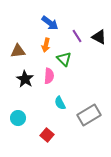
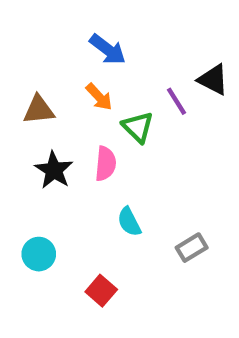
purple line: (77, 36) -> (177, 101), moved
orange arrow: (46, 45) -> (99, 97), turned -56
gray rectangle: (89, 115) -> (192, 248), size x0.6

